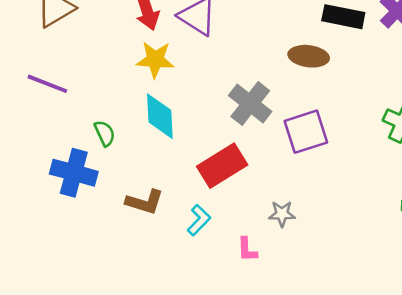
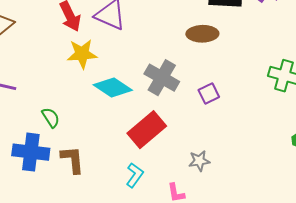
cyan diamond: (160, 116) -> (113, 87), moved, turned -45
purple square: (306, 132) -> (209, 93), size x0.6
brown L-shape: (145, 202) -> (73, 160), moved, turned -104

